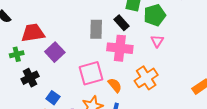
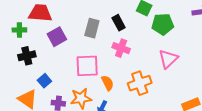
black rectangle: (121, 23) -> (119, 23), moved
gray rectangle: (96, 29) -> (92, 28), moved
pink triangle: (157, 41) -> (168, 59), moved, size x1.5
pink cross: (120, 48) -> (121, 48), size x0.7

